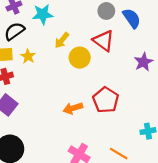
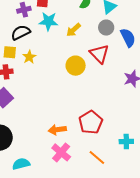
yellow arrow: (62, 40) -> (74, 30), moved
red pentagon: (106, 100) -> (91, 122), moved
orange arrow: (73, 108) -> (57, 130), moved

